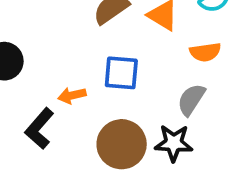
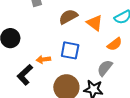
orange semicircle: (205, 52) -> (115, 44), turned -35

